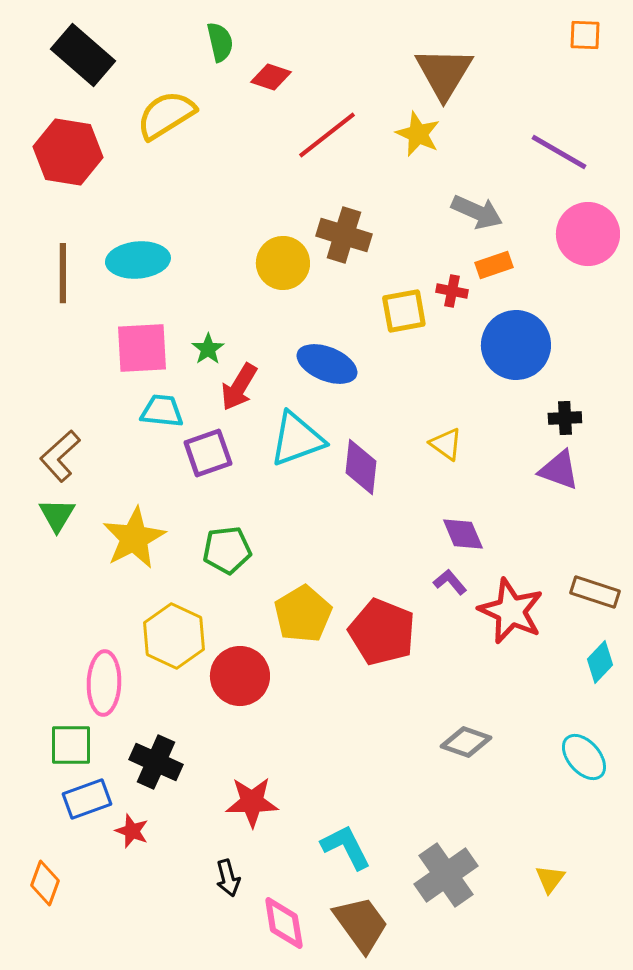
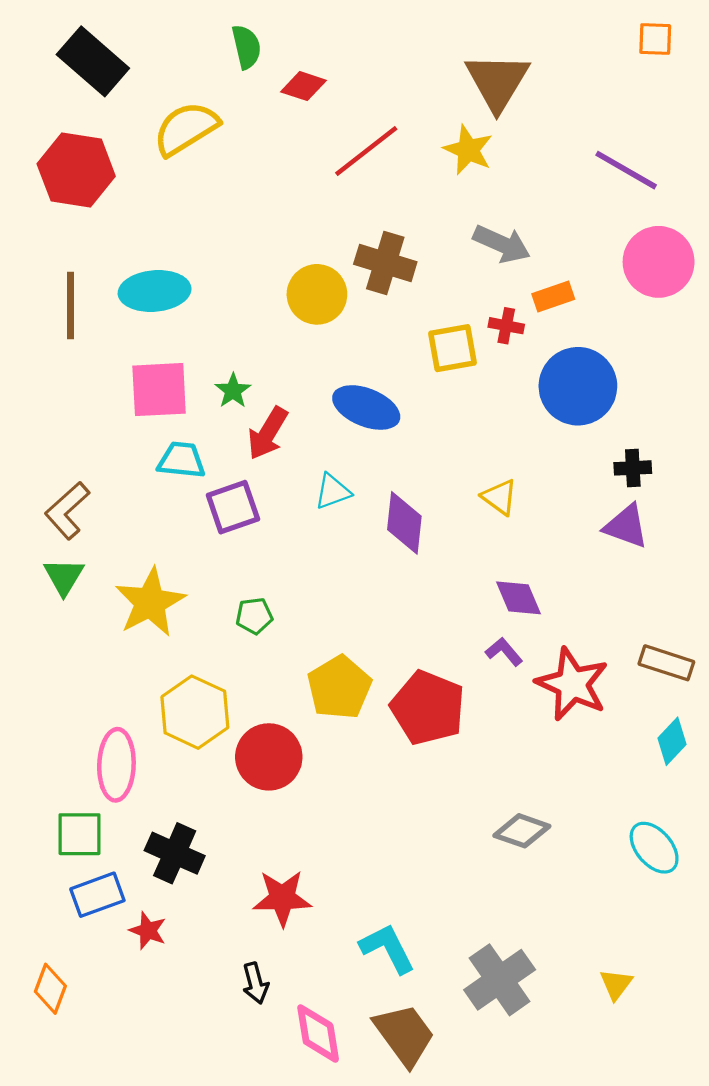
gray arrow: (477, 212) -> (502, 244), moved
cyan triangle: (297, 439) -> (333, 491), size x0.6
green pentagon: (227, 550) -> (254, 616), size x0.7

